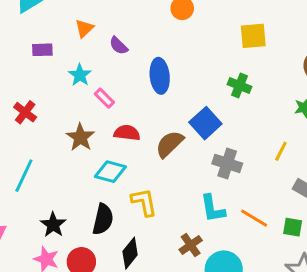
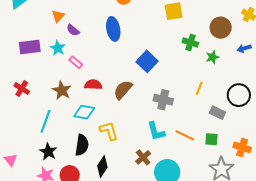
purple semicircle: (119, 46) -> (73, 30), moved
purple rectangle: (42, 50) -> (30, 47), moved, size x1.5
blue ellipse: (160, 76) -> (113, 29), moved
green cross: (240, 86) -> (190, 43), moved
red cross: (25, 112) -> (22, 89), moved
blue square: (205, 123) -> (147, 61), moved
cyan line: (24, 176) -> (45, 121), moved

